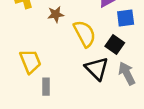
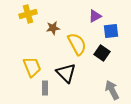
black triangle: (97, 69) -> (66, 73), moved
gray arrow: (127, 73) -> (112, 90), moved

